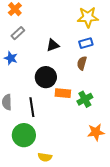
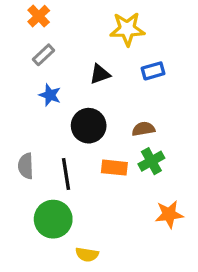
yellow star: (88, 17) -> (127, 29), moved
blue star: (11, 58) -> (50, 95), moved
brown semicircle: (82, 63) -> (143, 129), moved, turned 64
orange rectangle: (63, 93) -> (114, 168), moved

